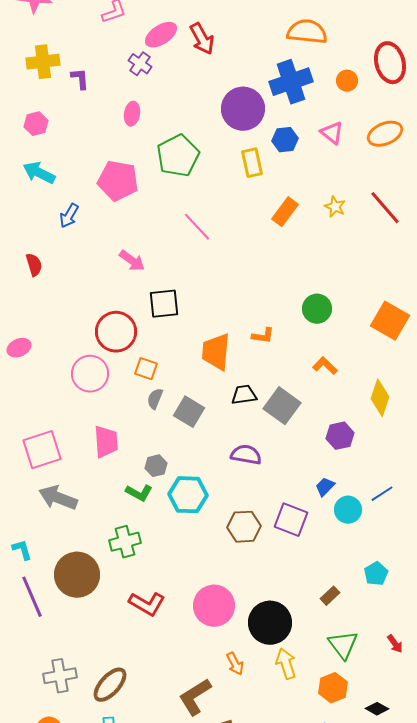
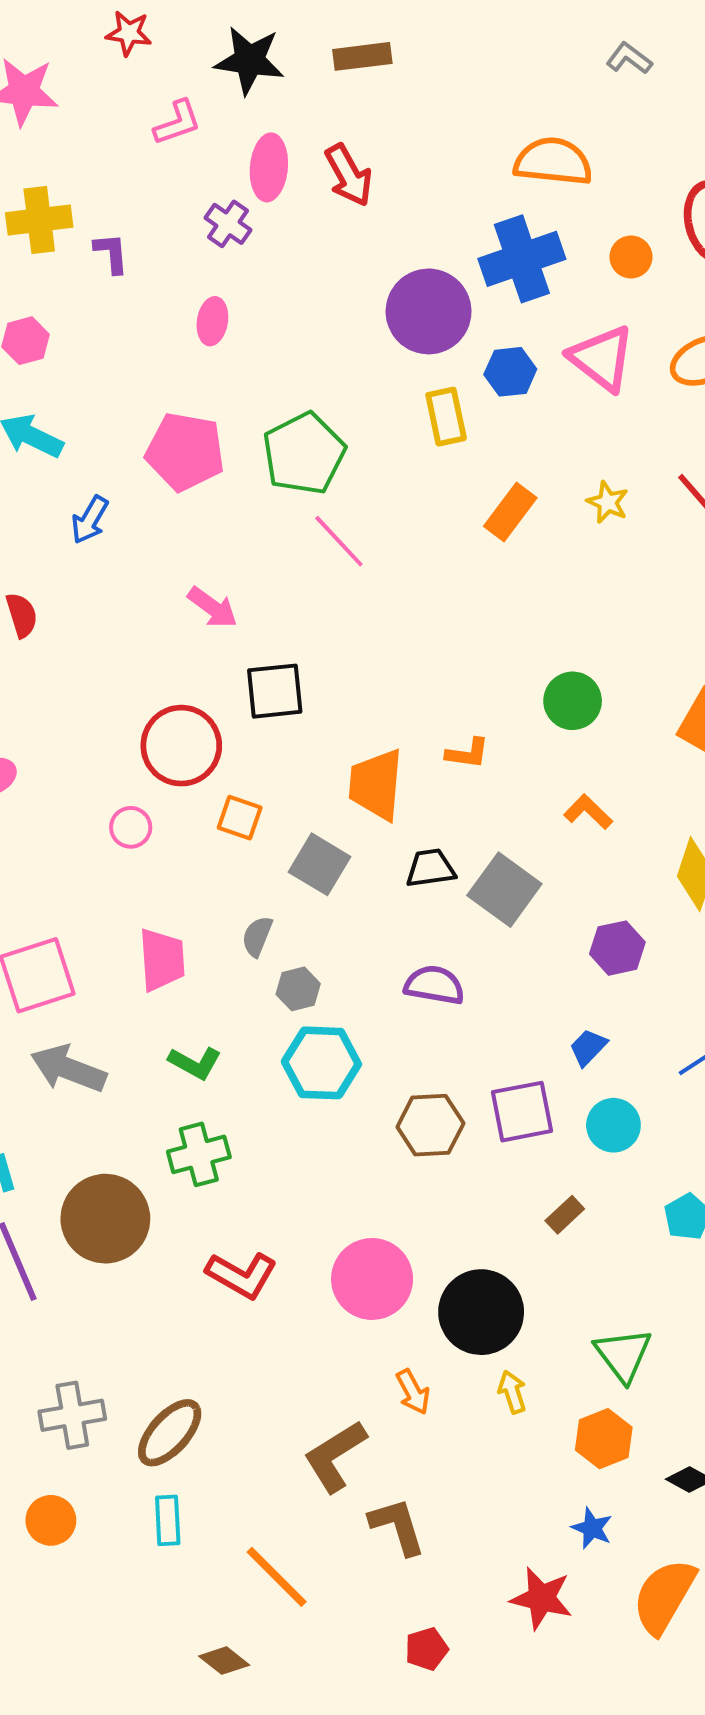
pink ellipse: (161, 35) -> (269, 167), turned -52
pink triangle: (332, 133) -> (602, 358), size x1.5
green pentagon: (178, 156) -> (304, 454), moved
pink circle: (90, 374) -> (131, 827), size x0.6
gray semicircle: (155, 399) -> (257, 936), moved
gray square: (189, 412) -> (320, 864), moved
gray hexagon: (156, 466) -> (298, 989), moved
green L-shape: (139, 493) -> (195, 1063), moved
cyan circle: (348, 510) -> (613, 1125), moved
purple square: (291, 520) -> (522, 1112), turned -32
brown rectangle: (330, 596) -> (565, 1215), moved
yellow arrow: (286, 664) -> (512, 1392), size x0.7

